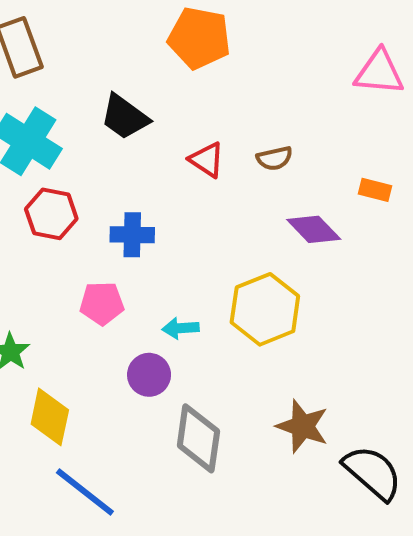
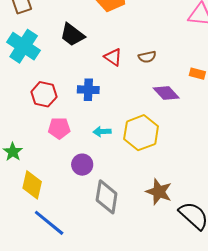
red hexagon: (51, 214) -> (44, 94), moved
blue cross: (132, 235) -> (88, 90), moved
cyan arrow: (181, 328) -> (102, 132), moved

